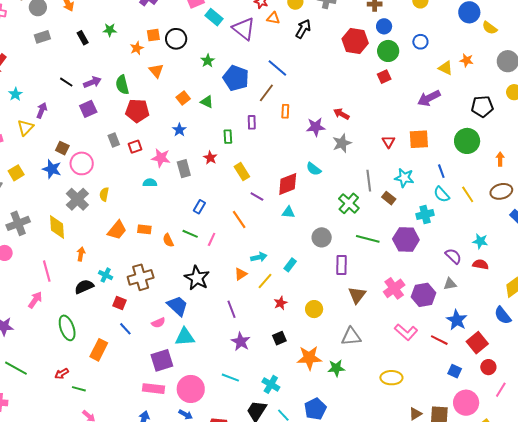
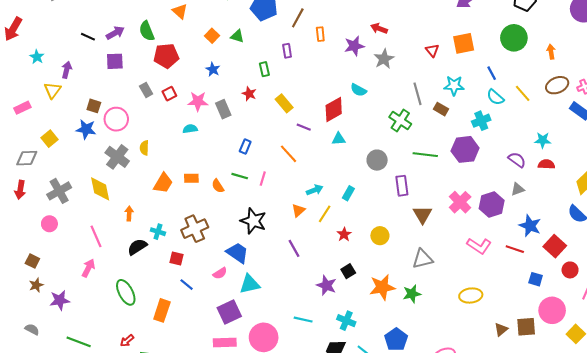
purple square: (88, 109) -> (115, 61), turned 30
purple star: (241, 342) -> (326, 285), moved

